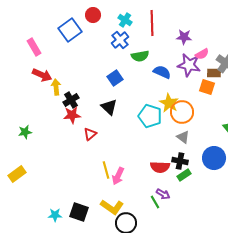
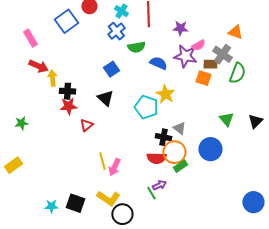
black cross: (71, 100) -> (67, 91), turned 35
orange circle: (182, 112) -> (174, 152), moved
black cross: (180, 161) -> (163, 137), moved
purple arrow: (163, 194) -> (159, 185), turned -56

